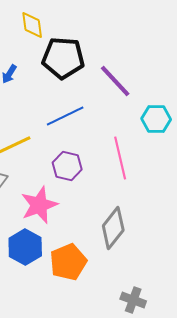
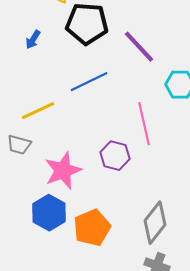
purple hexagon: (67, 166) -> (115, 156), moved
gray diamond: (113, 228) -> (155, 223), moved

